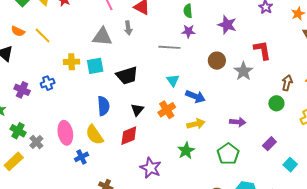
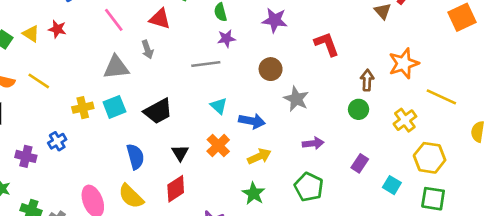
gray star: (243, 71) -> (296, 99), moved

